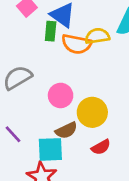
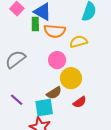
yellow semicircle: (97, 36) -> (79, 42), moved
pink circle: (61, 95) -> (57, 60), moved

